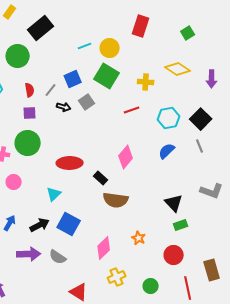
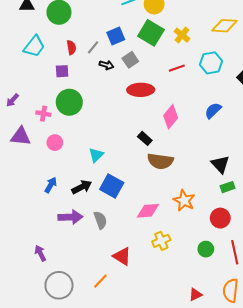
yellow diamond: (178, 69) -> (224, 26), turned -30
yellow cross: (146, 82) -> (182, 35), moved, turned 35
purple square: (30, 113) -> (62, 71), moved
cyan hexagon: (169, 118) -> (211, 63), moved
red ellipse: (70, 163) -> (141, 90), moved
orange star: (139, 238) -> (184, 200), size x1.5
pink diamond: (104, 248) -> (148, 211), turned 40
gray semicircle: (58, 257) -> (100, 220), turned -144
green circle: (151, 286) -> (206, 249), moved

